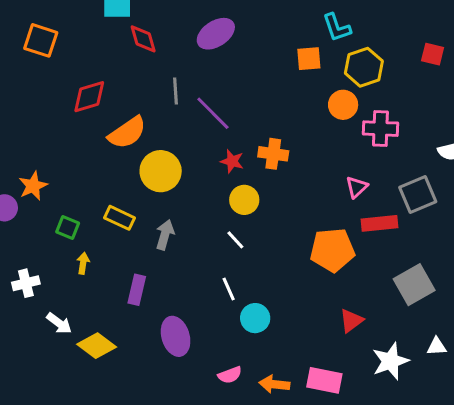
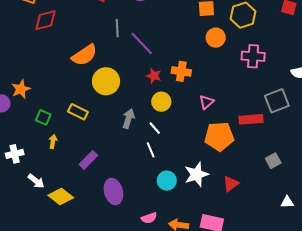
red diamond: (89, 97) -> (46, 20), moved
orange circle: (343, 105) -> (216, 38), moved
pink triangle: (357, 187) -> (206, 102), moved
gray arrow: (165, 235) -> (129, 119), moved
gray square: (414, 285) -> (273, 161), size x0.6
white line: (229, 289) -> (151, 150), moved
purple rectangle: (137, 290) -> (88, 160), turned 30
white star: (390, 361) -> (196, 174), moved

